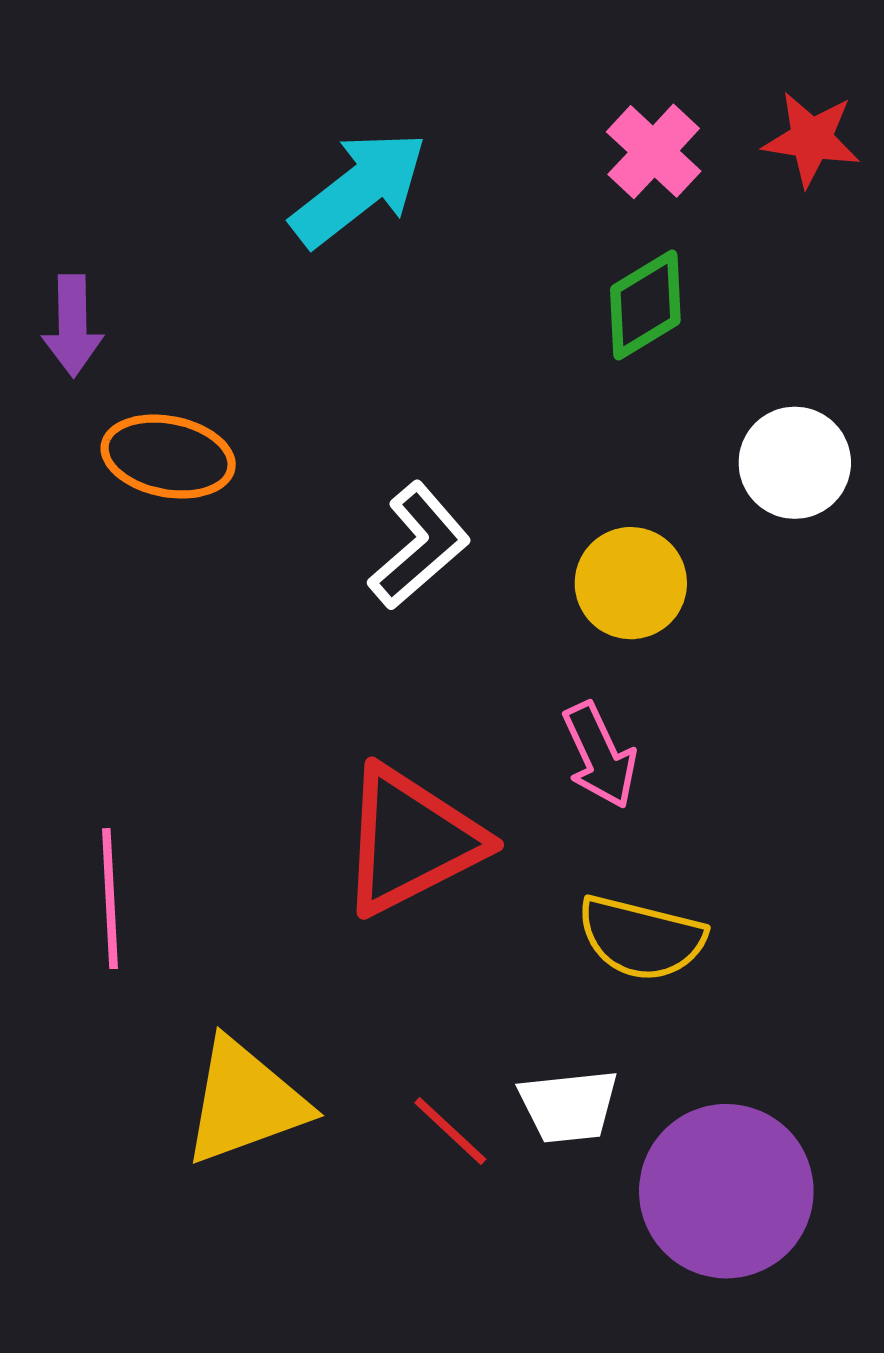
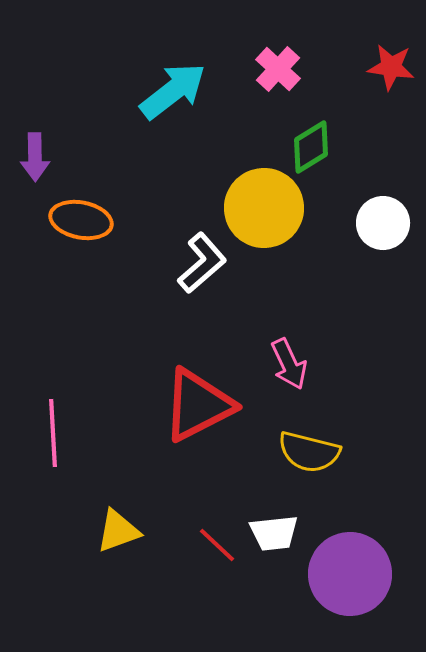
pink cross: (654, 151) -> (278, 69), moved
yellow circle: (631, 583) -> (264, 208), moved, size x1.5
yellow triangle: (245, 1102) -> (118, 531), size x0.7

